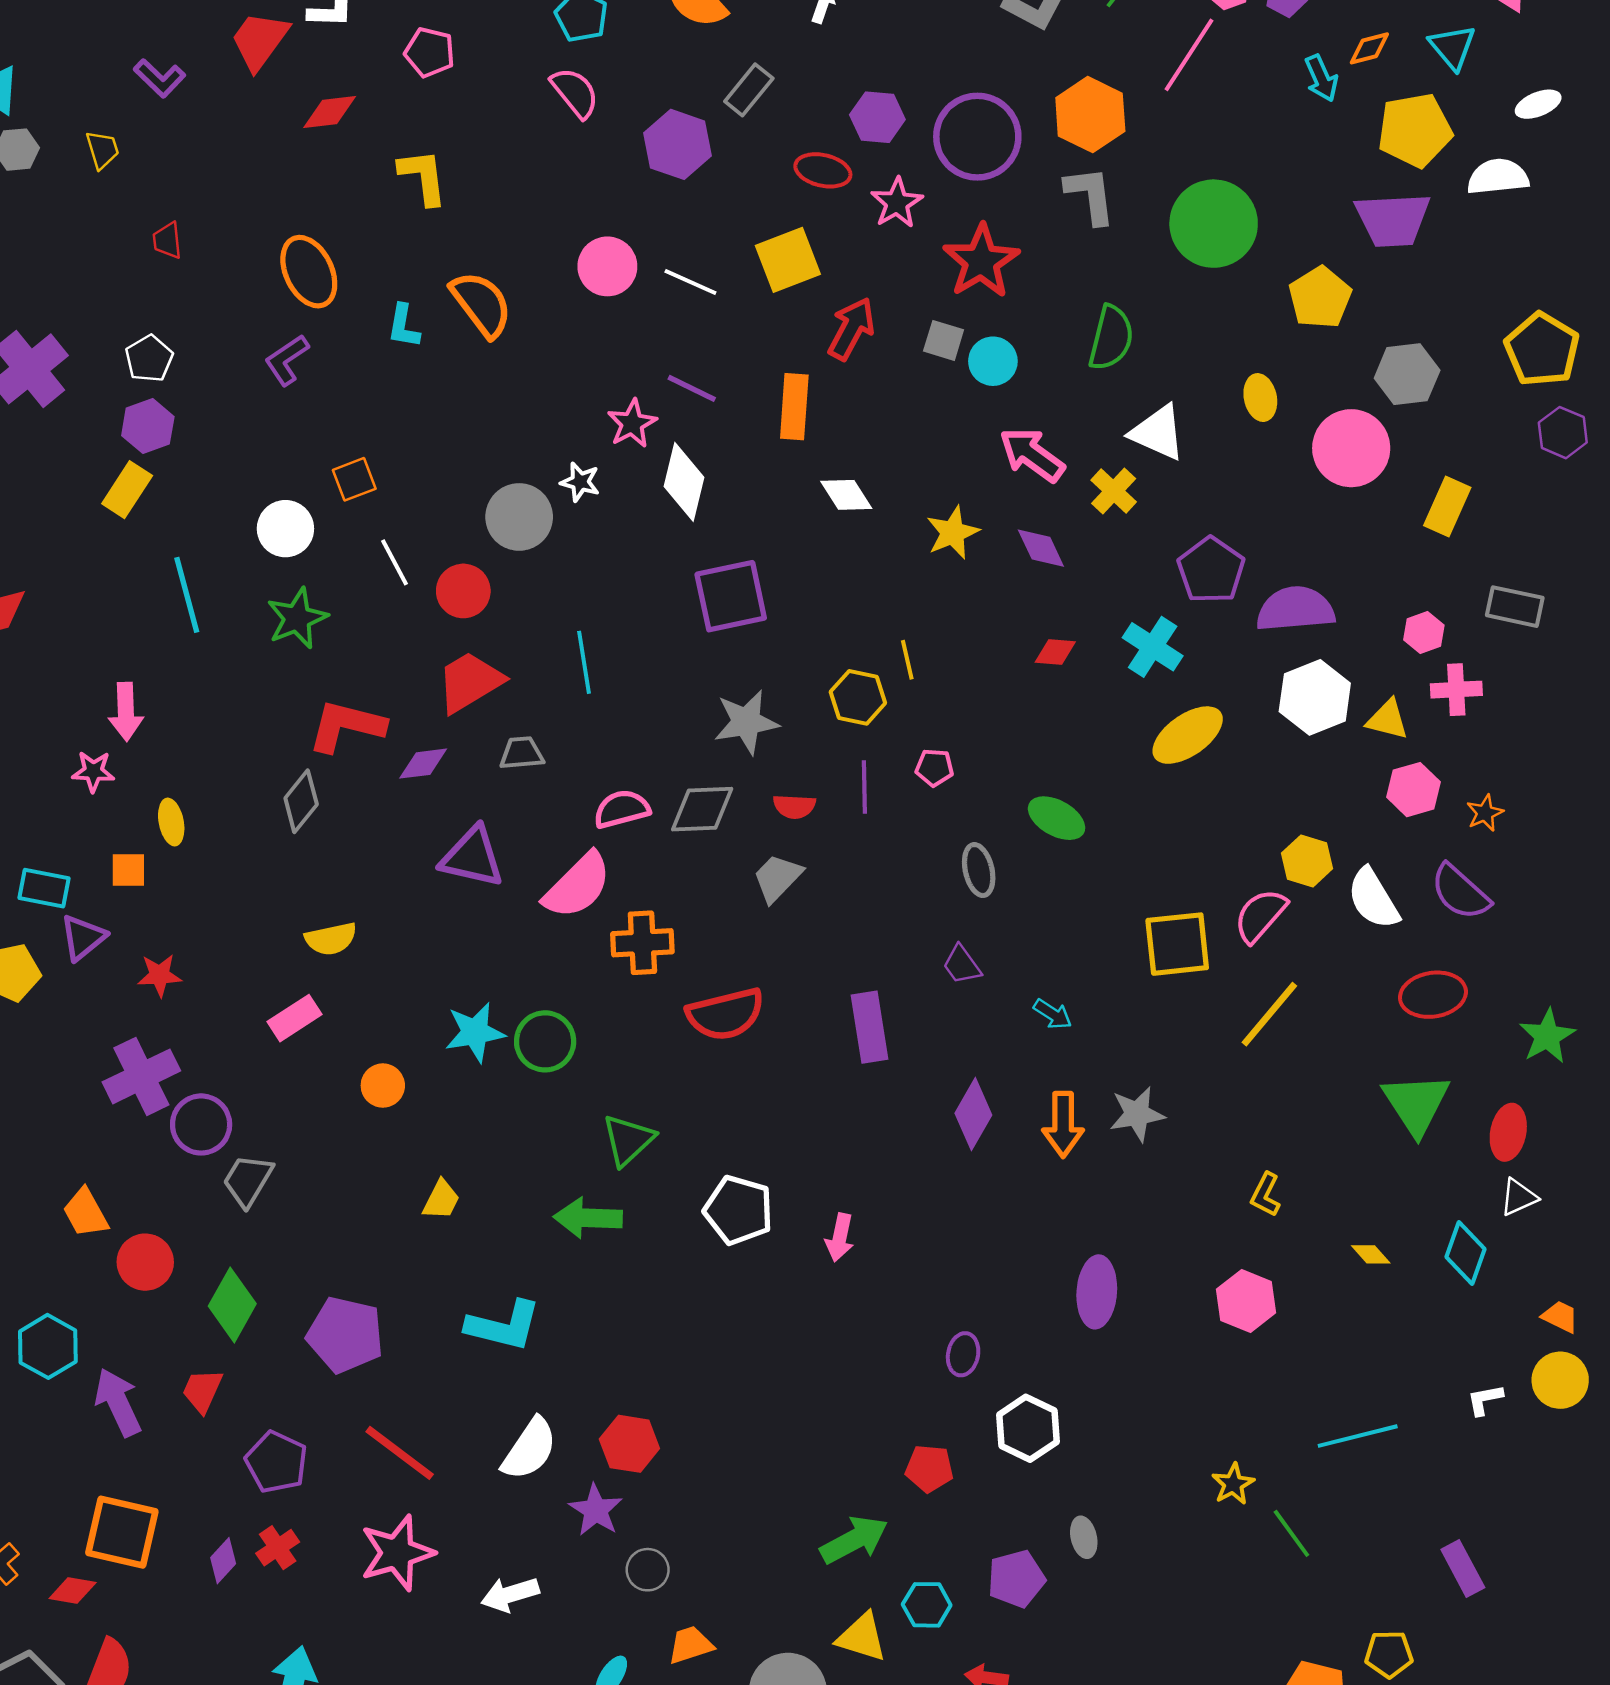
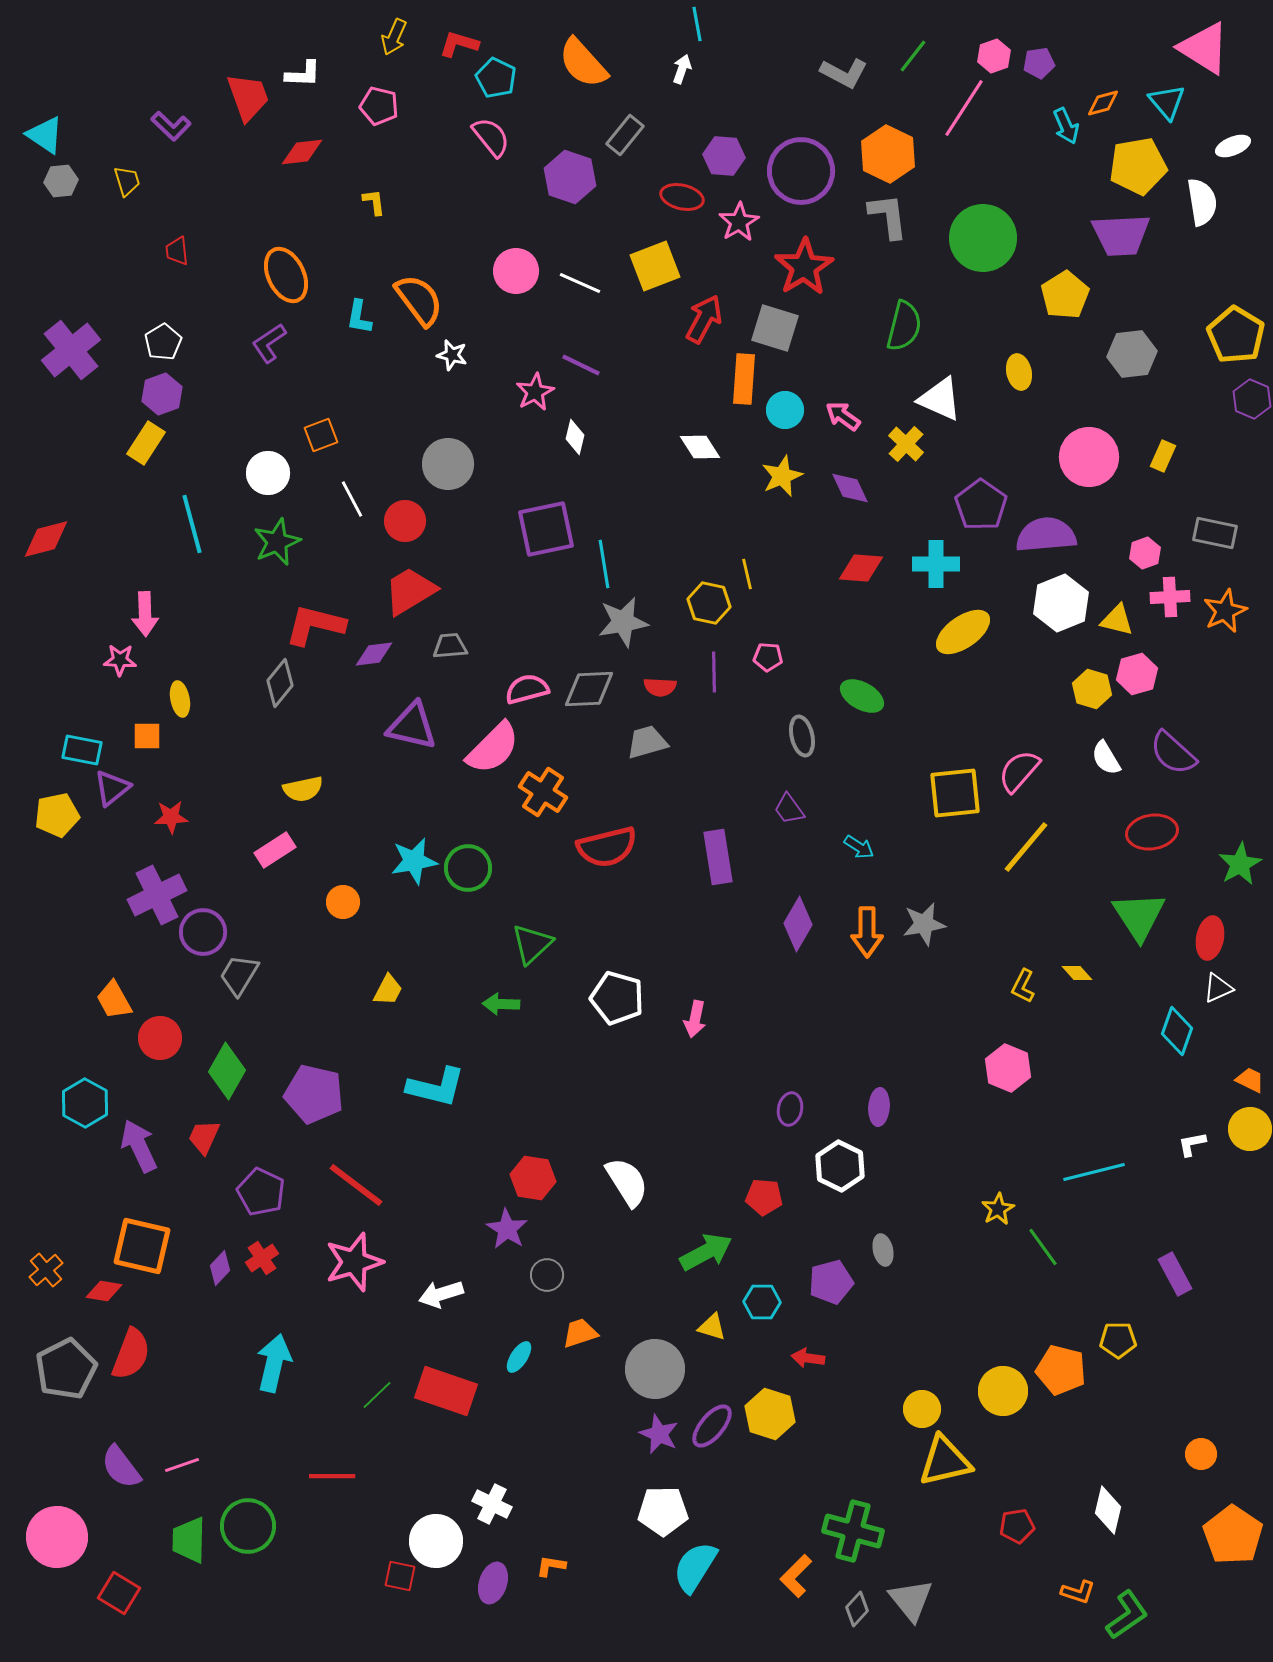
red trapezoid: (259, 41) -> (248, 97), turned 124
yellow L-shape: (423, 177) -> (374, 202), size x0.6
white semicircle: (1498, 177) -> (1202, 202), turned 87
gray square: (944, 340) -> (775, 328), size x1.5
cyan circle: (993, 361) -> (785, 410), moved
orange rectangle: (794, 407) -> (744, 379), moved
pink circle: (1351, 448) -> (1089, 457), moved
pink arrow: (1032, 455) -> (843, 416), size x0.7
white star: (580, 482) -> (452, 355), moved
white diamond: (684, 482) -> (575, 437), size x0.6
yellow rectangle: (1447, 507) -> (1163, 456), size x0.7
purple square: (731, 596) -> (546, 529), moved
cyan cross: (1153, 647) -> (936, 564), turned -33
red diamond: (1055, 652) -> (861, 568), size x1.4
cyan line: (584, 662) -> (604, 564), moved
orange star: (1485, 813) -> (1225, 611), moved, size x1.5
yellow hexagon: (1307, 861) -> (1092, 689), moved
gray trapezoid: (777, 878) -> (647, 742), turned 30
white semicircle: (1373, 899) -> (1106, 758), size x0.7
orange cross: (642, 943) -> (543, 792), turned 36
green arrow: (588, 1218) -> (501, 1004), size x0.7
yellow diamond: (1371, 1254) -> (1077, 973), moved
purple ellipse: (1097, 1292) -> (879, 1107), moved, size x0.7
white semicircle: (529, 1449) -> (627, 1182), moved, turned -66
yellow triangle: (862, 1637) -> (712, 1327), size x0.7

